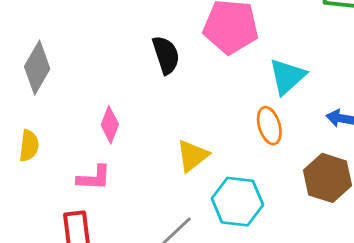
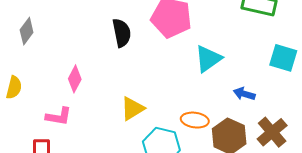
gray diamond: (37, 68) -> (27, 31), size x0.7
orange ellipse: (269, 126) -> (195, 120), moved, turned -72

